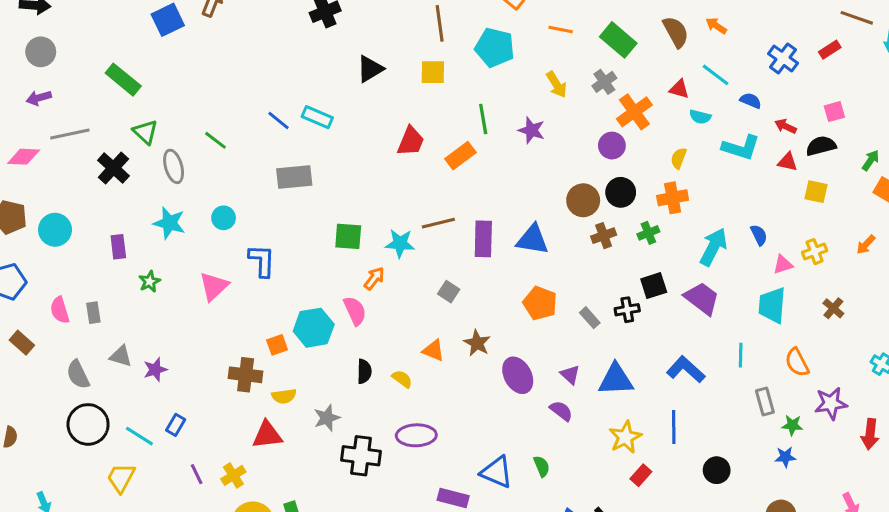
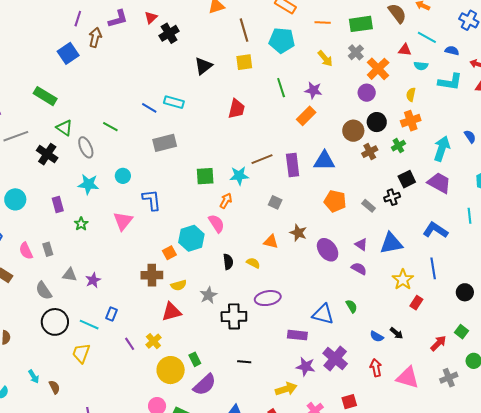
green rectangle: (618, 40) -> (361, 24), turned -40
orange rectangle: (460, 156) -> (306, 116), moved

